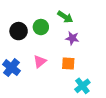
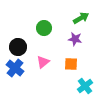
green arrow: (65, 17) -> (81, 18), moved, turned -63
black circle: (19, 31) -> (18, 47), moved

